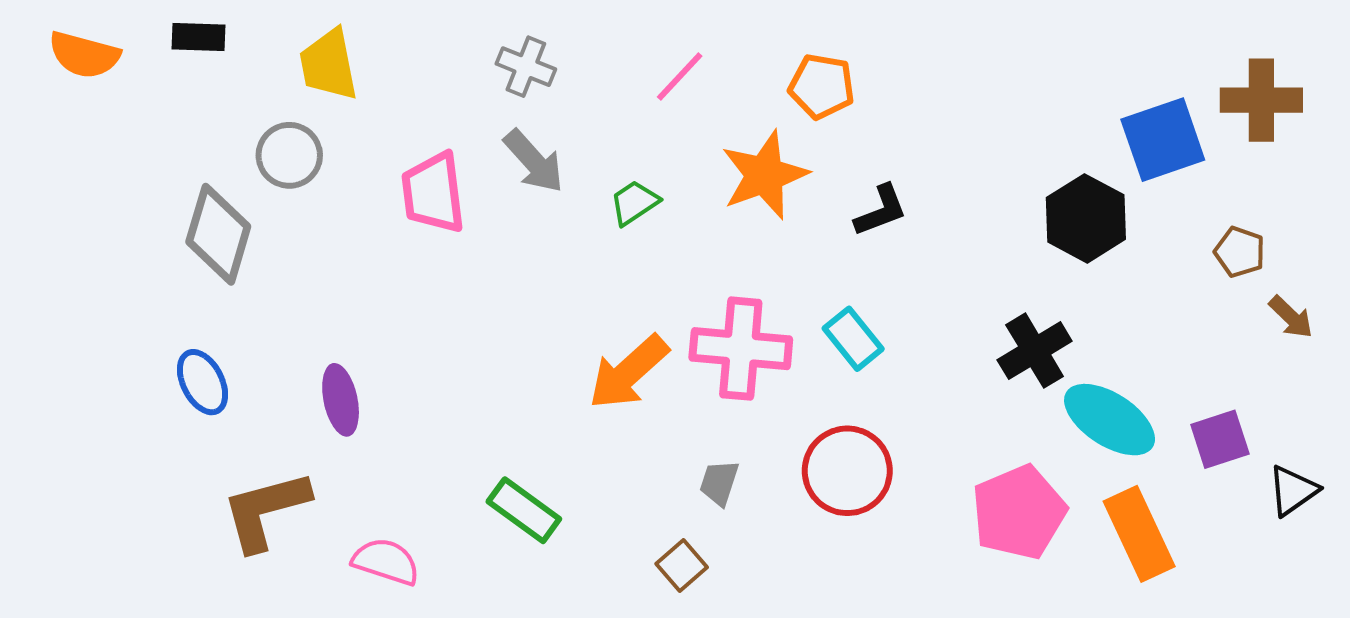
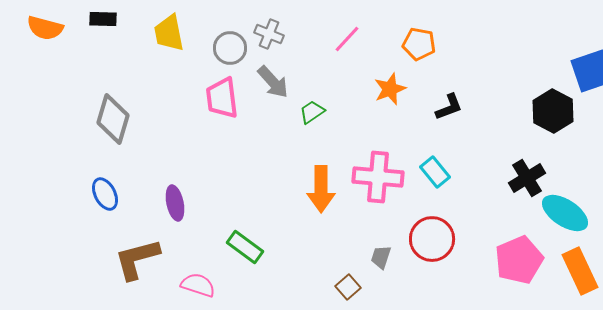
gray circle: (289, 155) -> (230, 48), moved
orange star: (764, 175) -> (390, 89), size x0.7
green trapezoid: (634, 203) -> (312, 112), moved
orange arrow: (628, 372) -> (321, 189), turned -48
gray trapezoid: (719, 483) -> (381, 257), moved
green rectangle: (524, 510) -> (245, 247), moved

